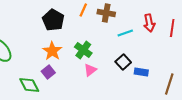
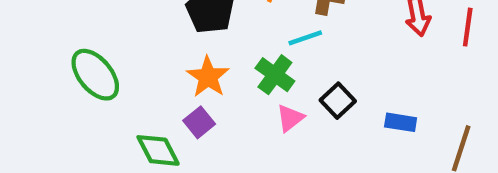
cyan line: (125, 33) -> (305, 38), moved
black square: (123, 62) -> (338, 101), moved

